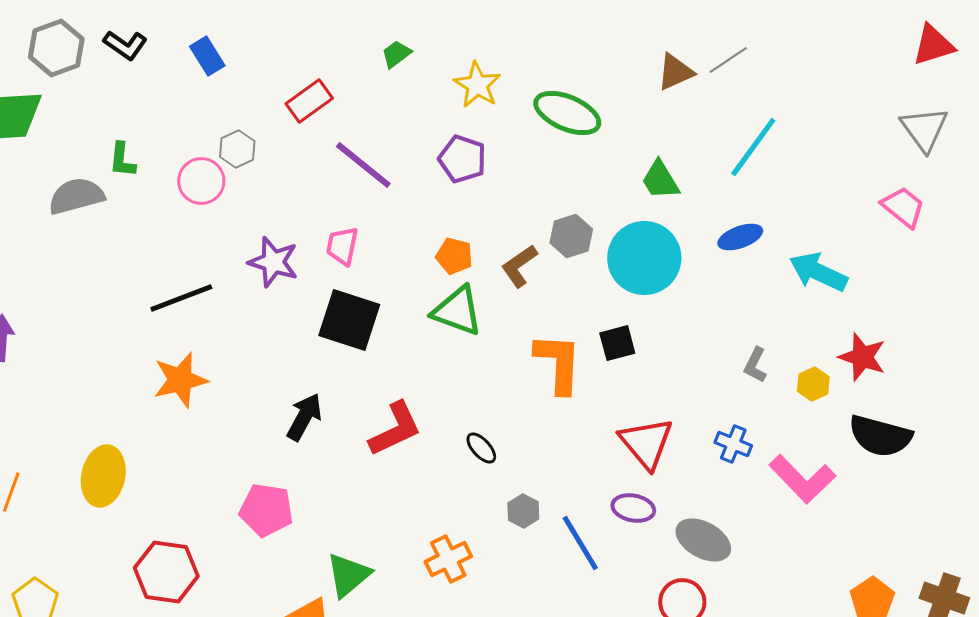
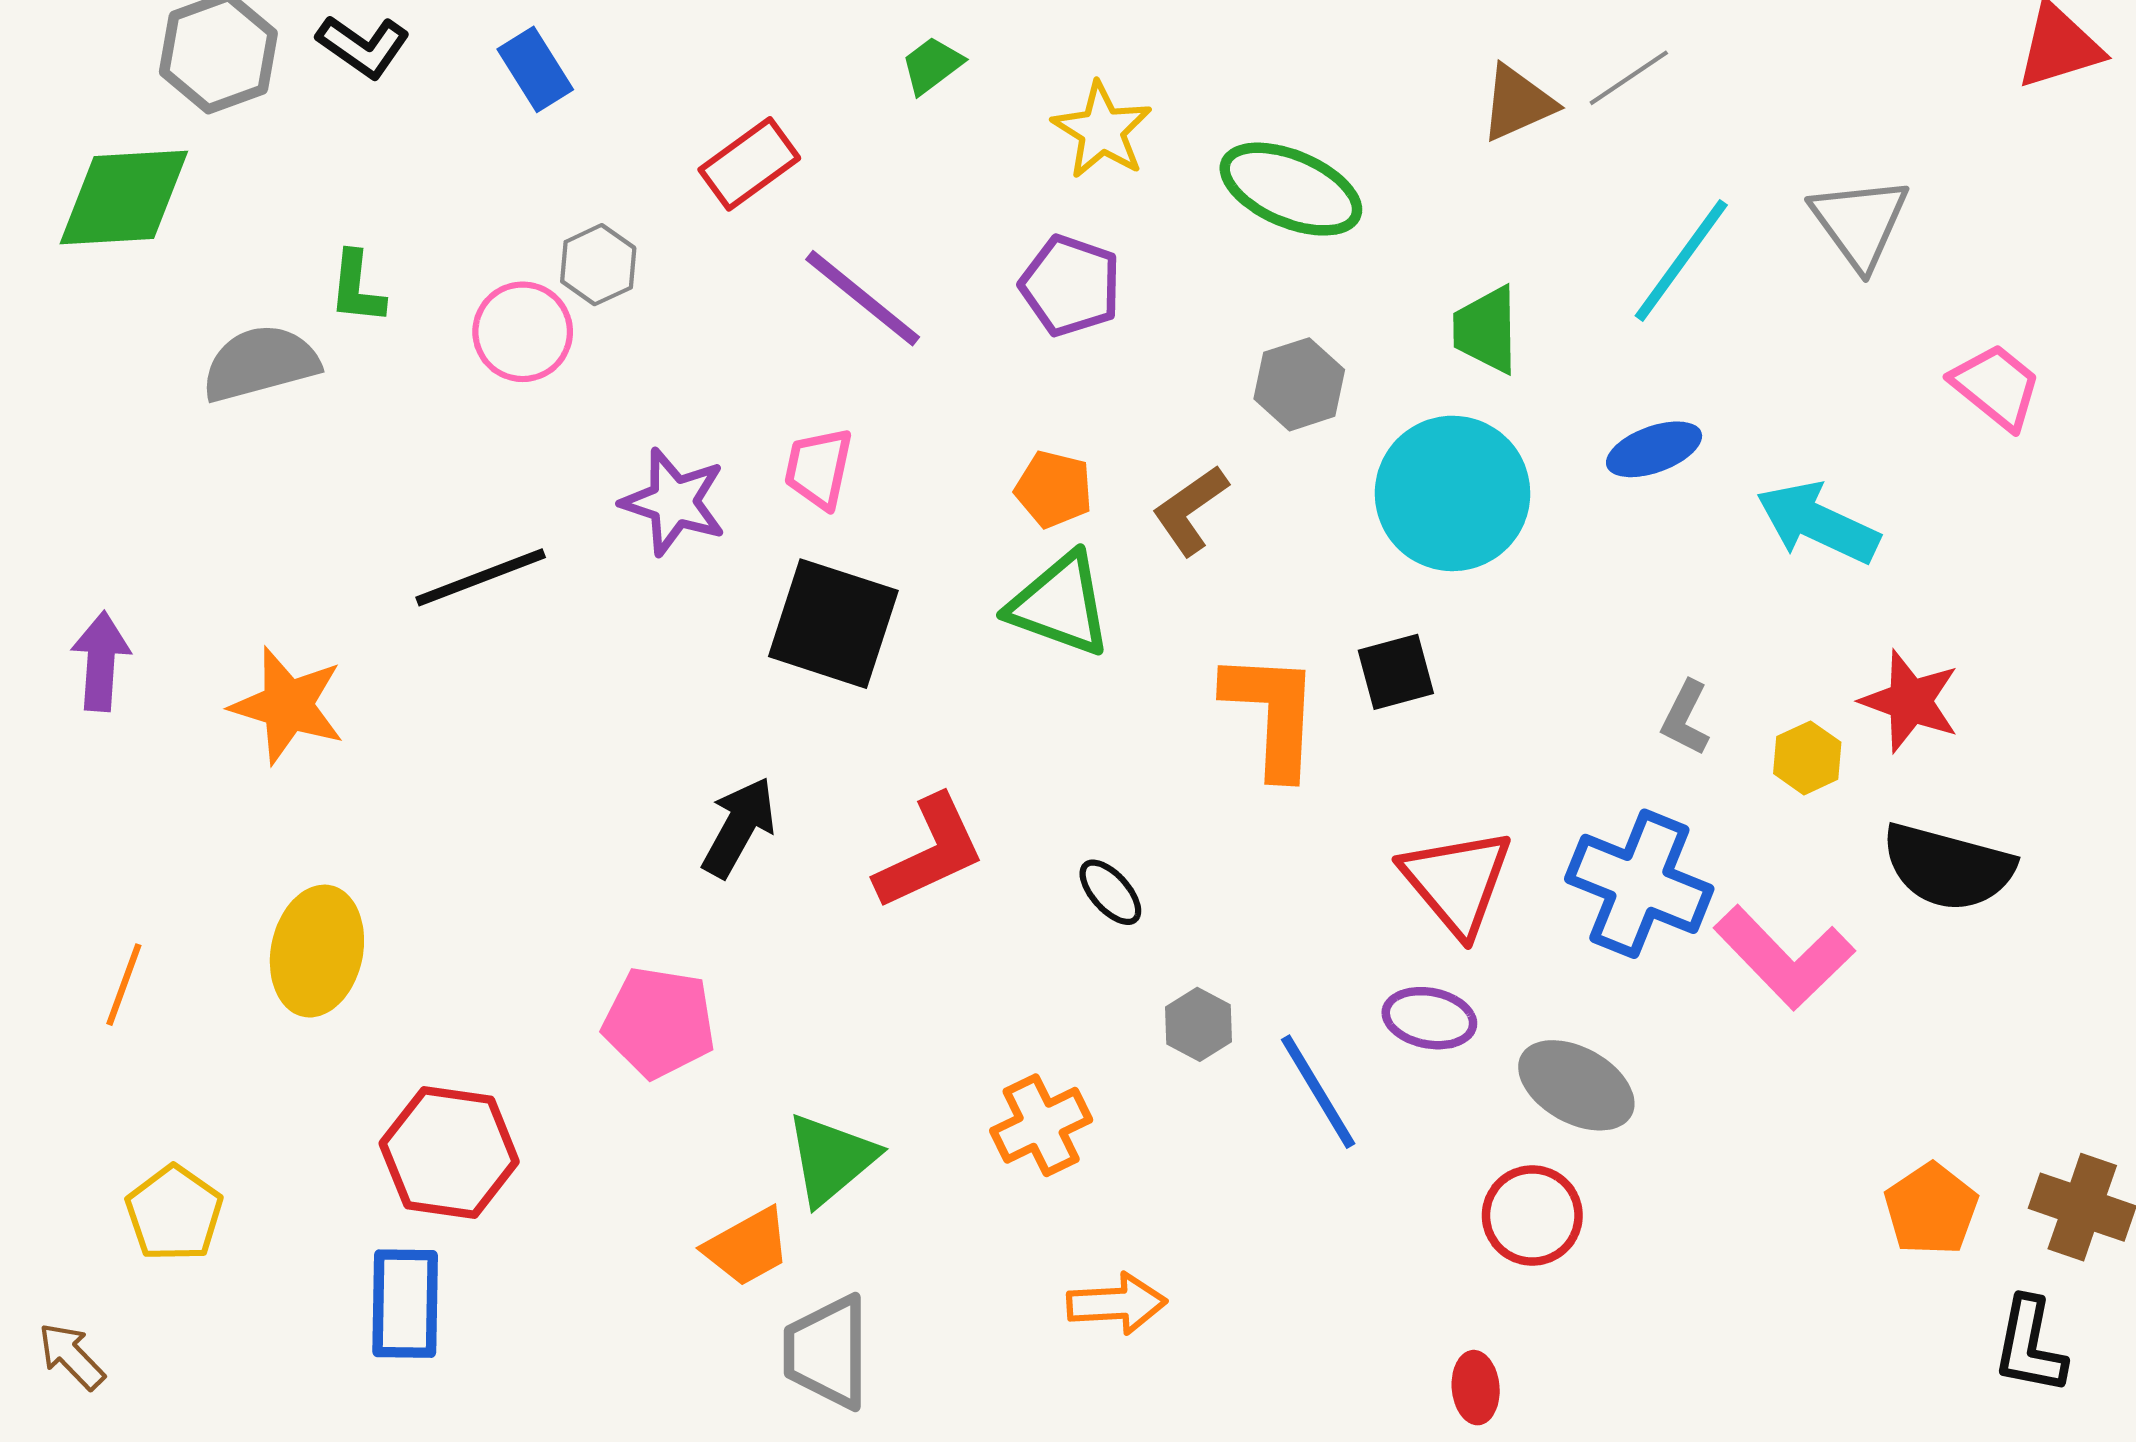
gray triangle: (924, 129) -> (1860, 223), moved
green trapezoid: (660, 180) -> (1486, 330), turned 30
gray hexagon: (571, 236) -> (1299, 384), moved
orange star: (180, 380) -> (288, 705), moved, turned 30
blue cross: (733, 444) -> (1639, 884), size x1.8

